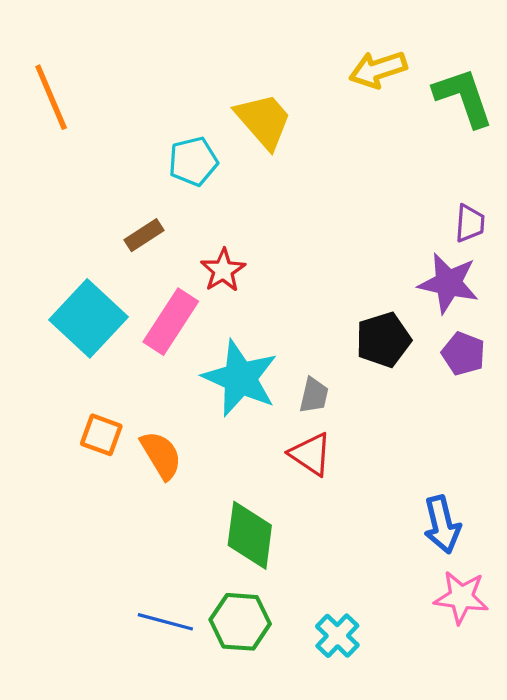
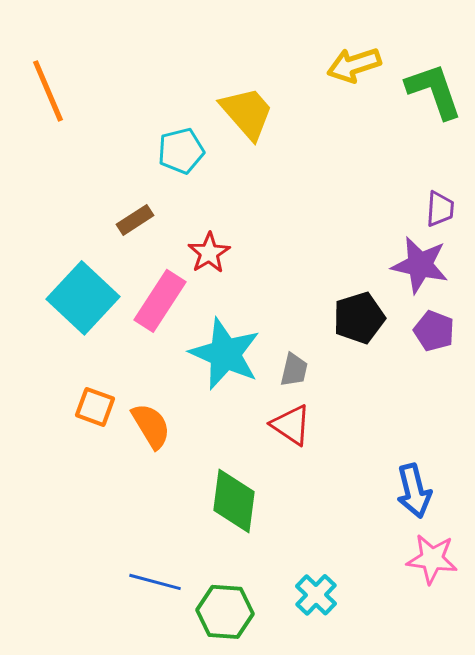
green hexagon: (240, 622) -> (225, 612), moved

